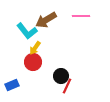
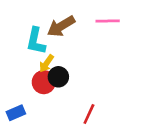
cyan L-shape: (27, 31) -> (36, 41), turned 50
black circle: (61, 76) -> (58, 77), moved

